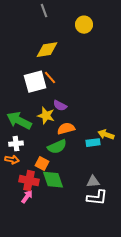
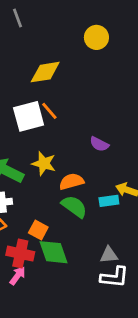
gray line: (44, 11) -> (17, 18), moved
purple semicircle: (60, 106) -> (99, 144), moved
green semicircle: (57, 147) -> (74, 206), moved, turned -120

